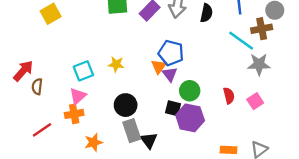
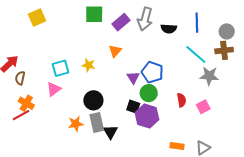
black semicircle: (206, 13) -> (169, 29), turned 77
brown cross: (262, 29) -> (224, 50), moved
blue pentagon: (171, 53) -> (152, 72), moved
orange triangle: (159, 67) -> (115, 51), moved
orange cross: (74, 114) -> (26, 103), moved, turned 35
orange star: (93, 142) -> (76, 124), moved

